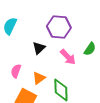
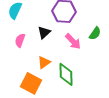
pink semicircle: (16, 71) -> (20, 40), moved

